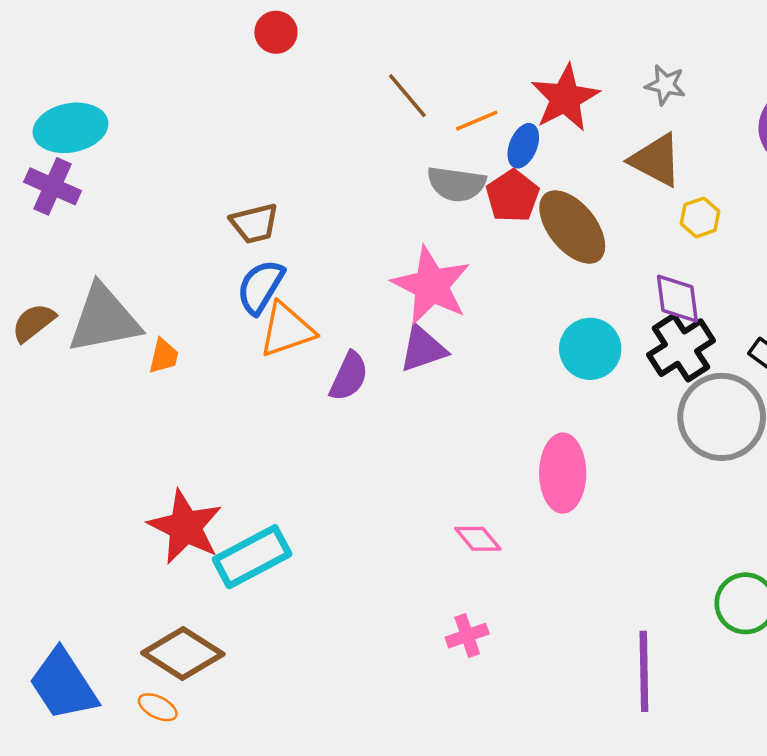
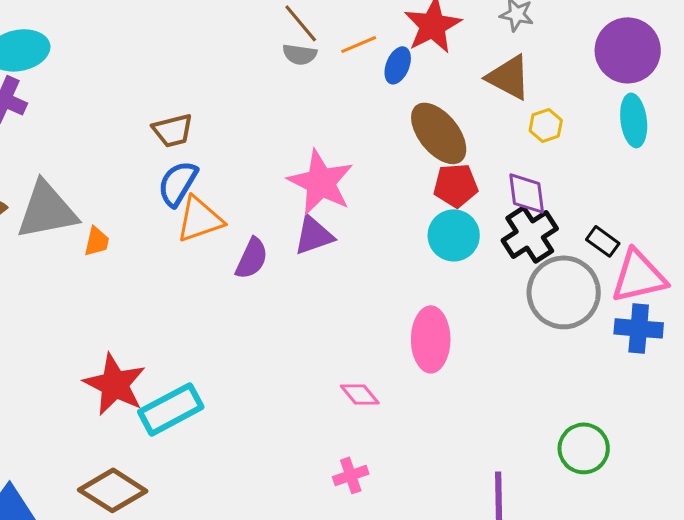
gray semicircle: (456, 184) -> (300, 54), moved, size x0.7
red pentagon: (513, 196) -> (456, 185), moved, turned 30

